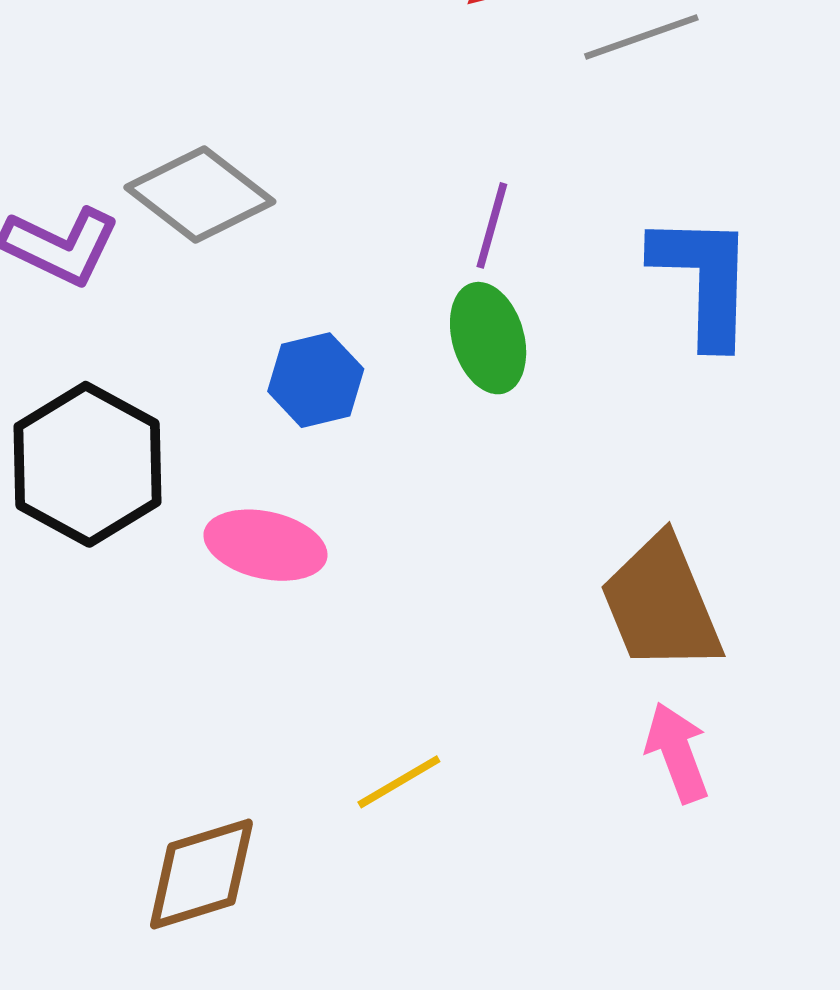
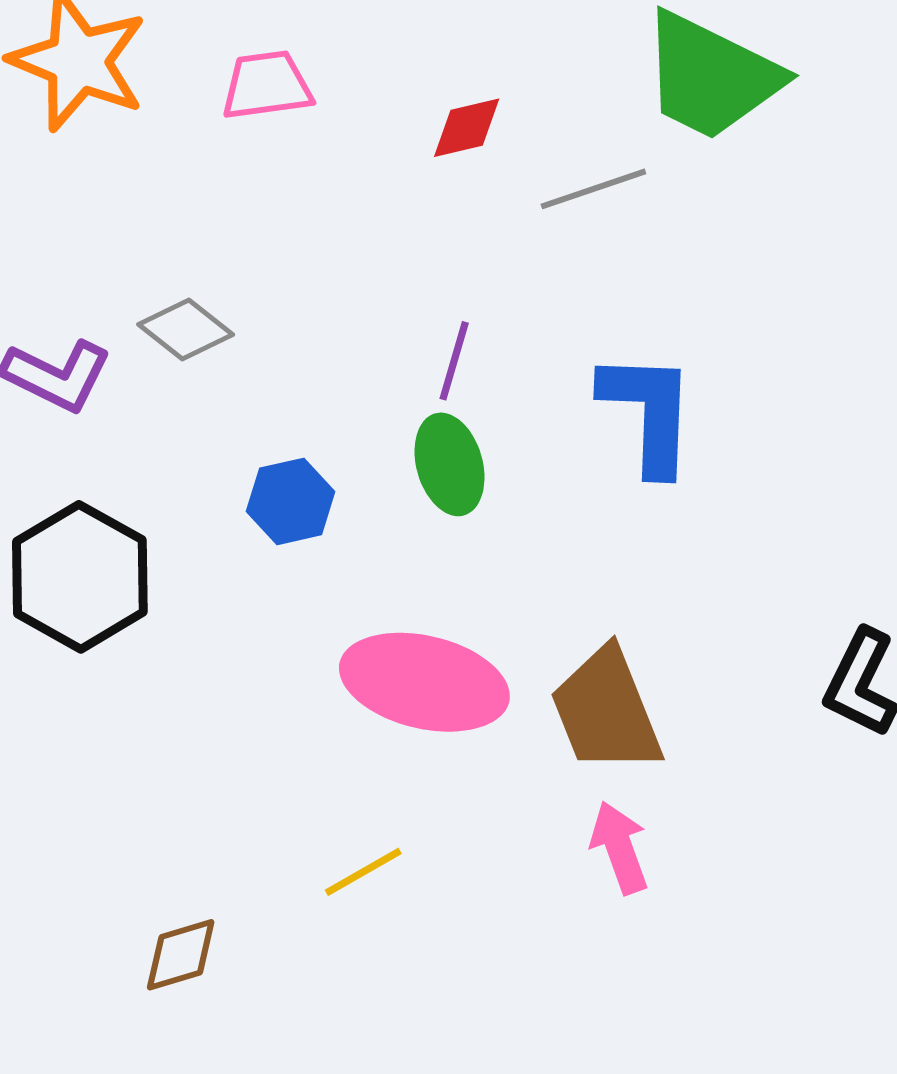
gray diamond: (200, 194) -> (186, 330), size x0.7
pink ellipse: (265, 545) -> (424, 682), moved, size x1.5
brown diamond: (201, 874) -> (181, 955), size x0.7

